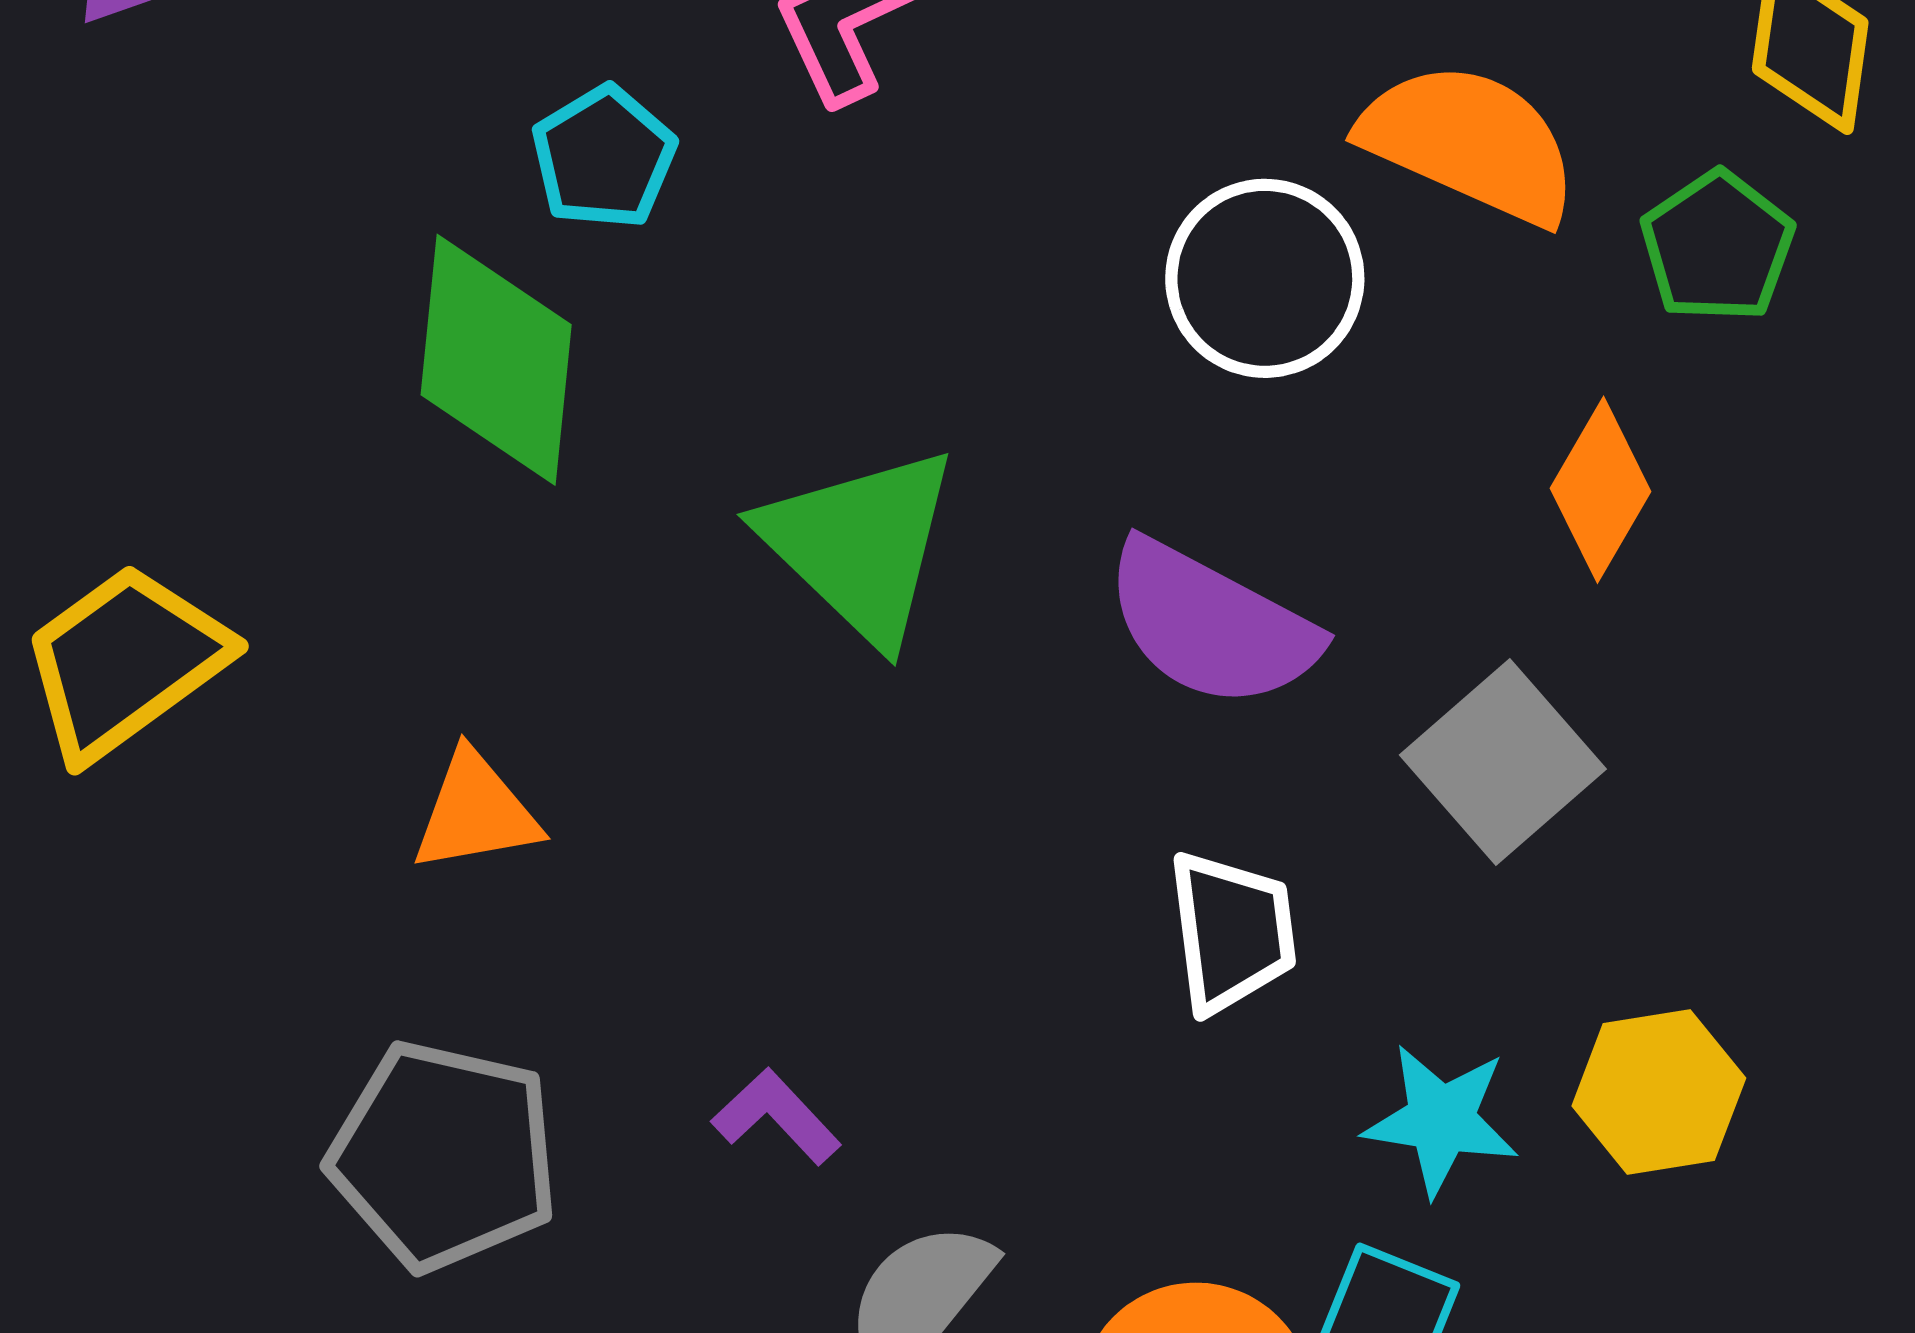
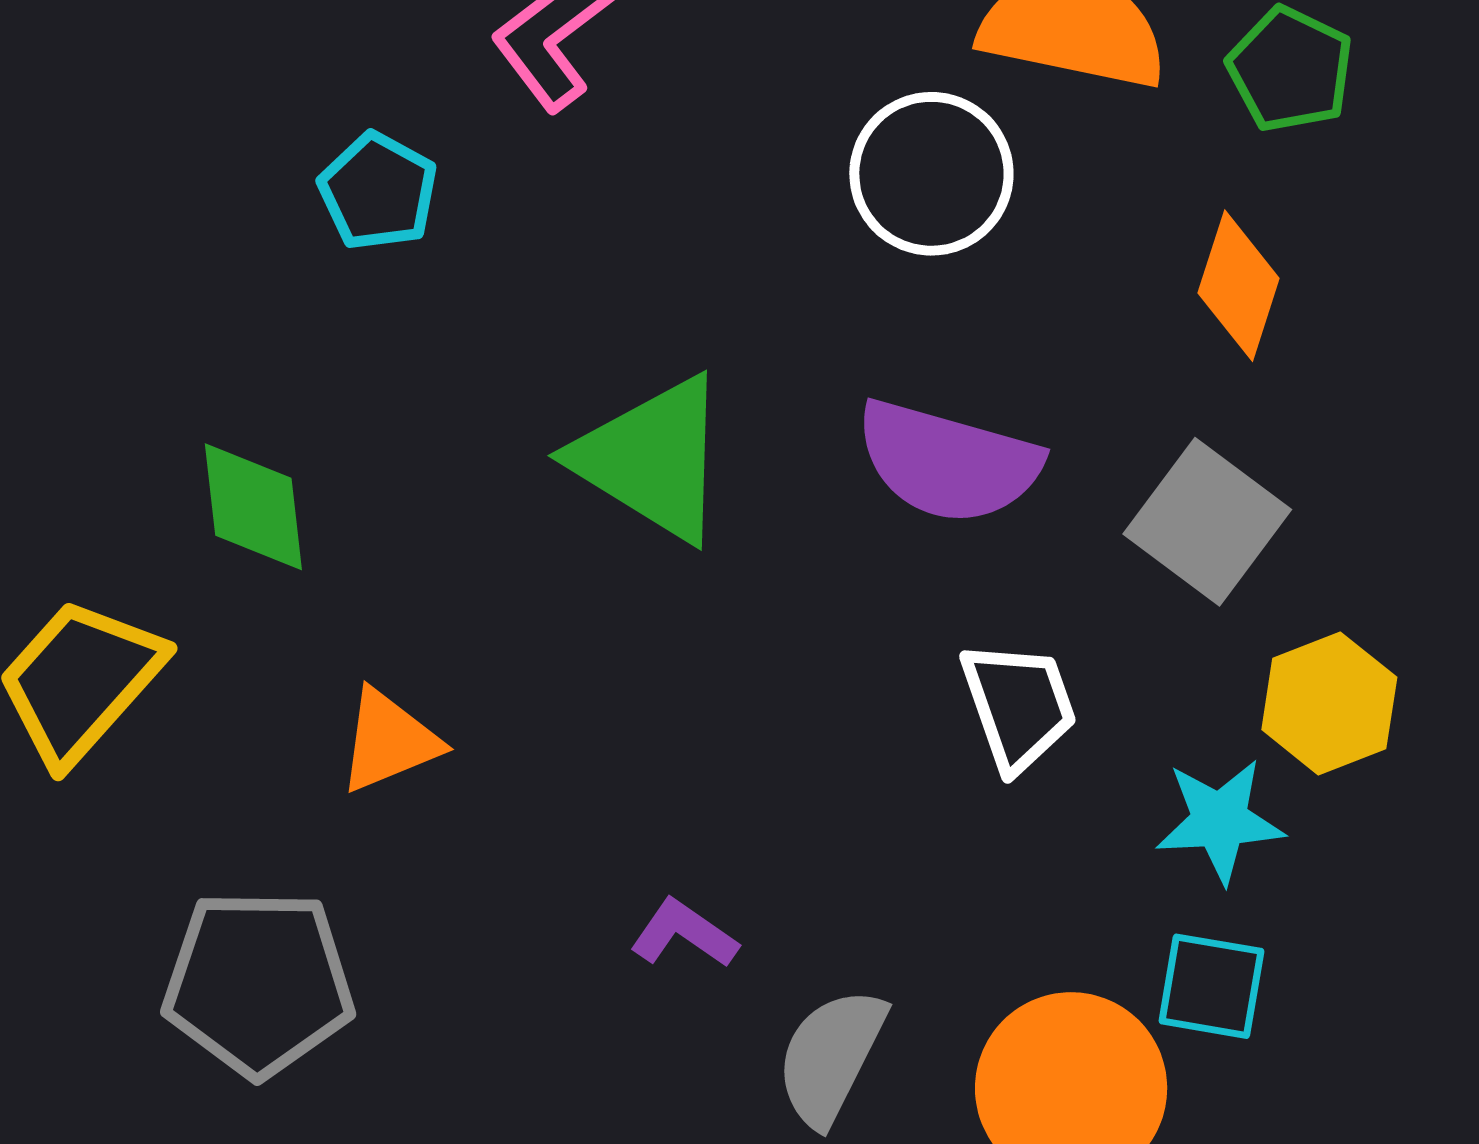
green diamond: (496, 360) -> (253, 507), moved, size x0.7
yellow hexagon: (1659, 1092) -> (1329, 703), moved
gray pentagon: (444, 1156) -> (258, 983), moved

